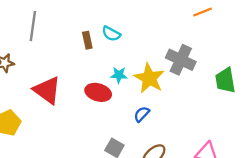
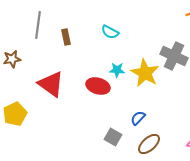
brown rectangle: (87, 40) -> (66, 37), moved
blue semicircle: (142, 114) -> (138, 118), moved

